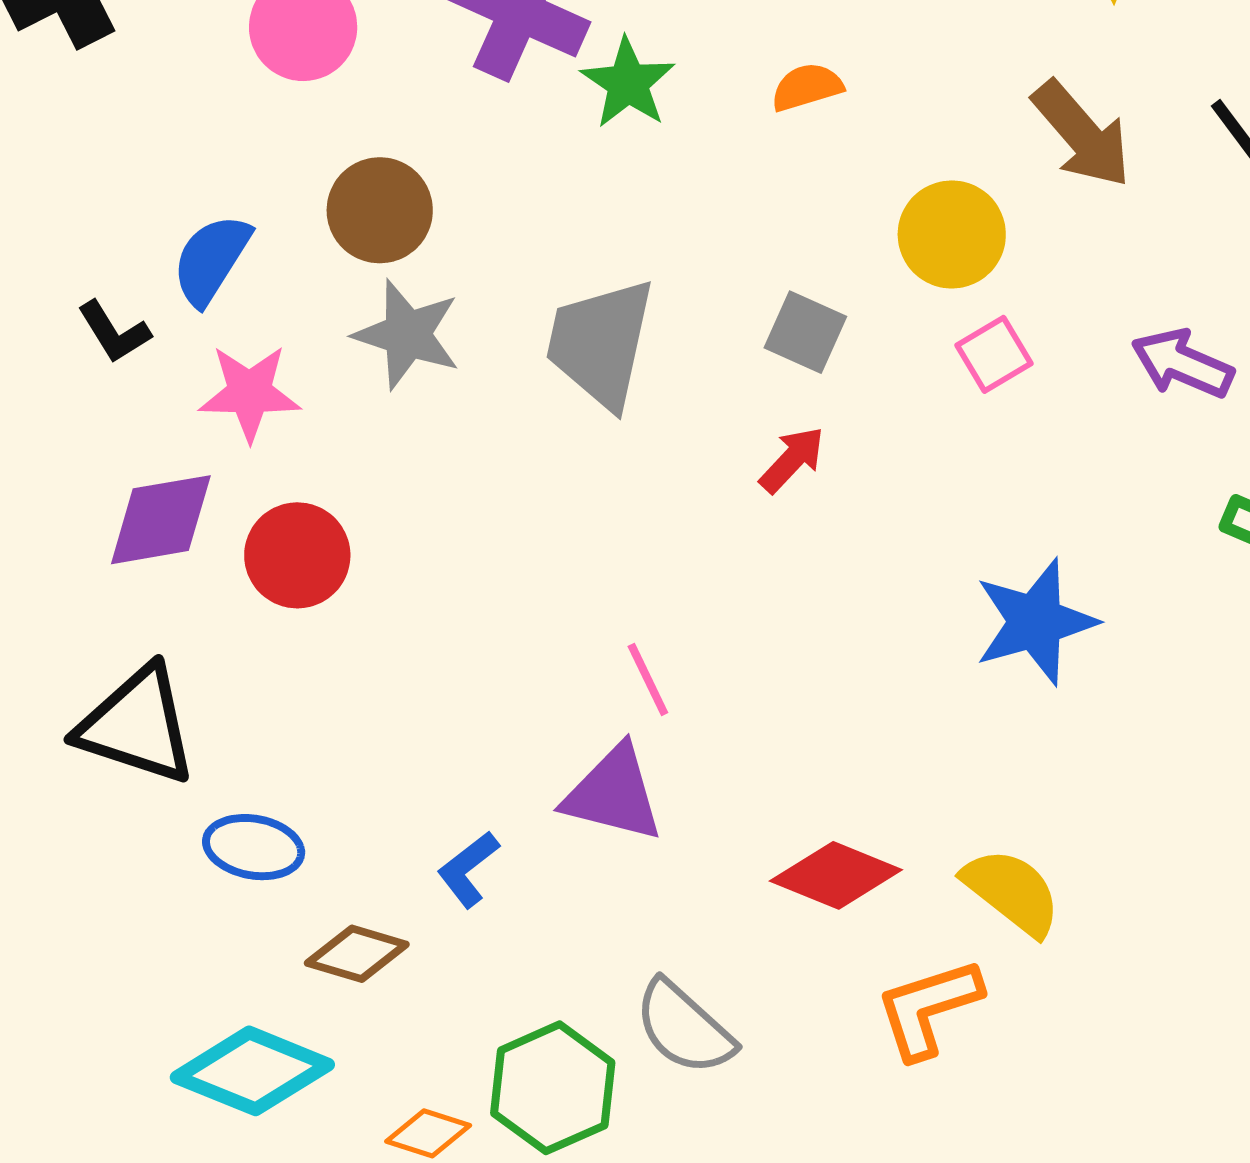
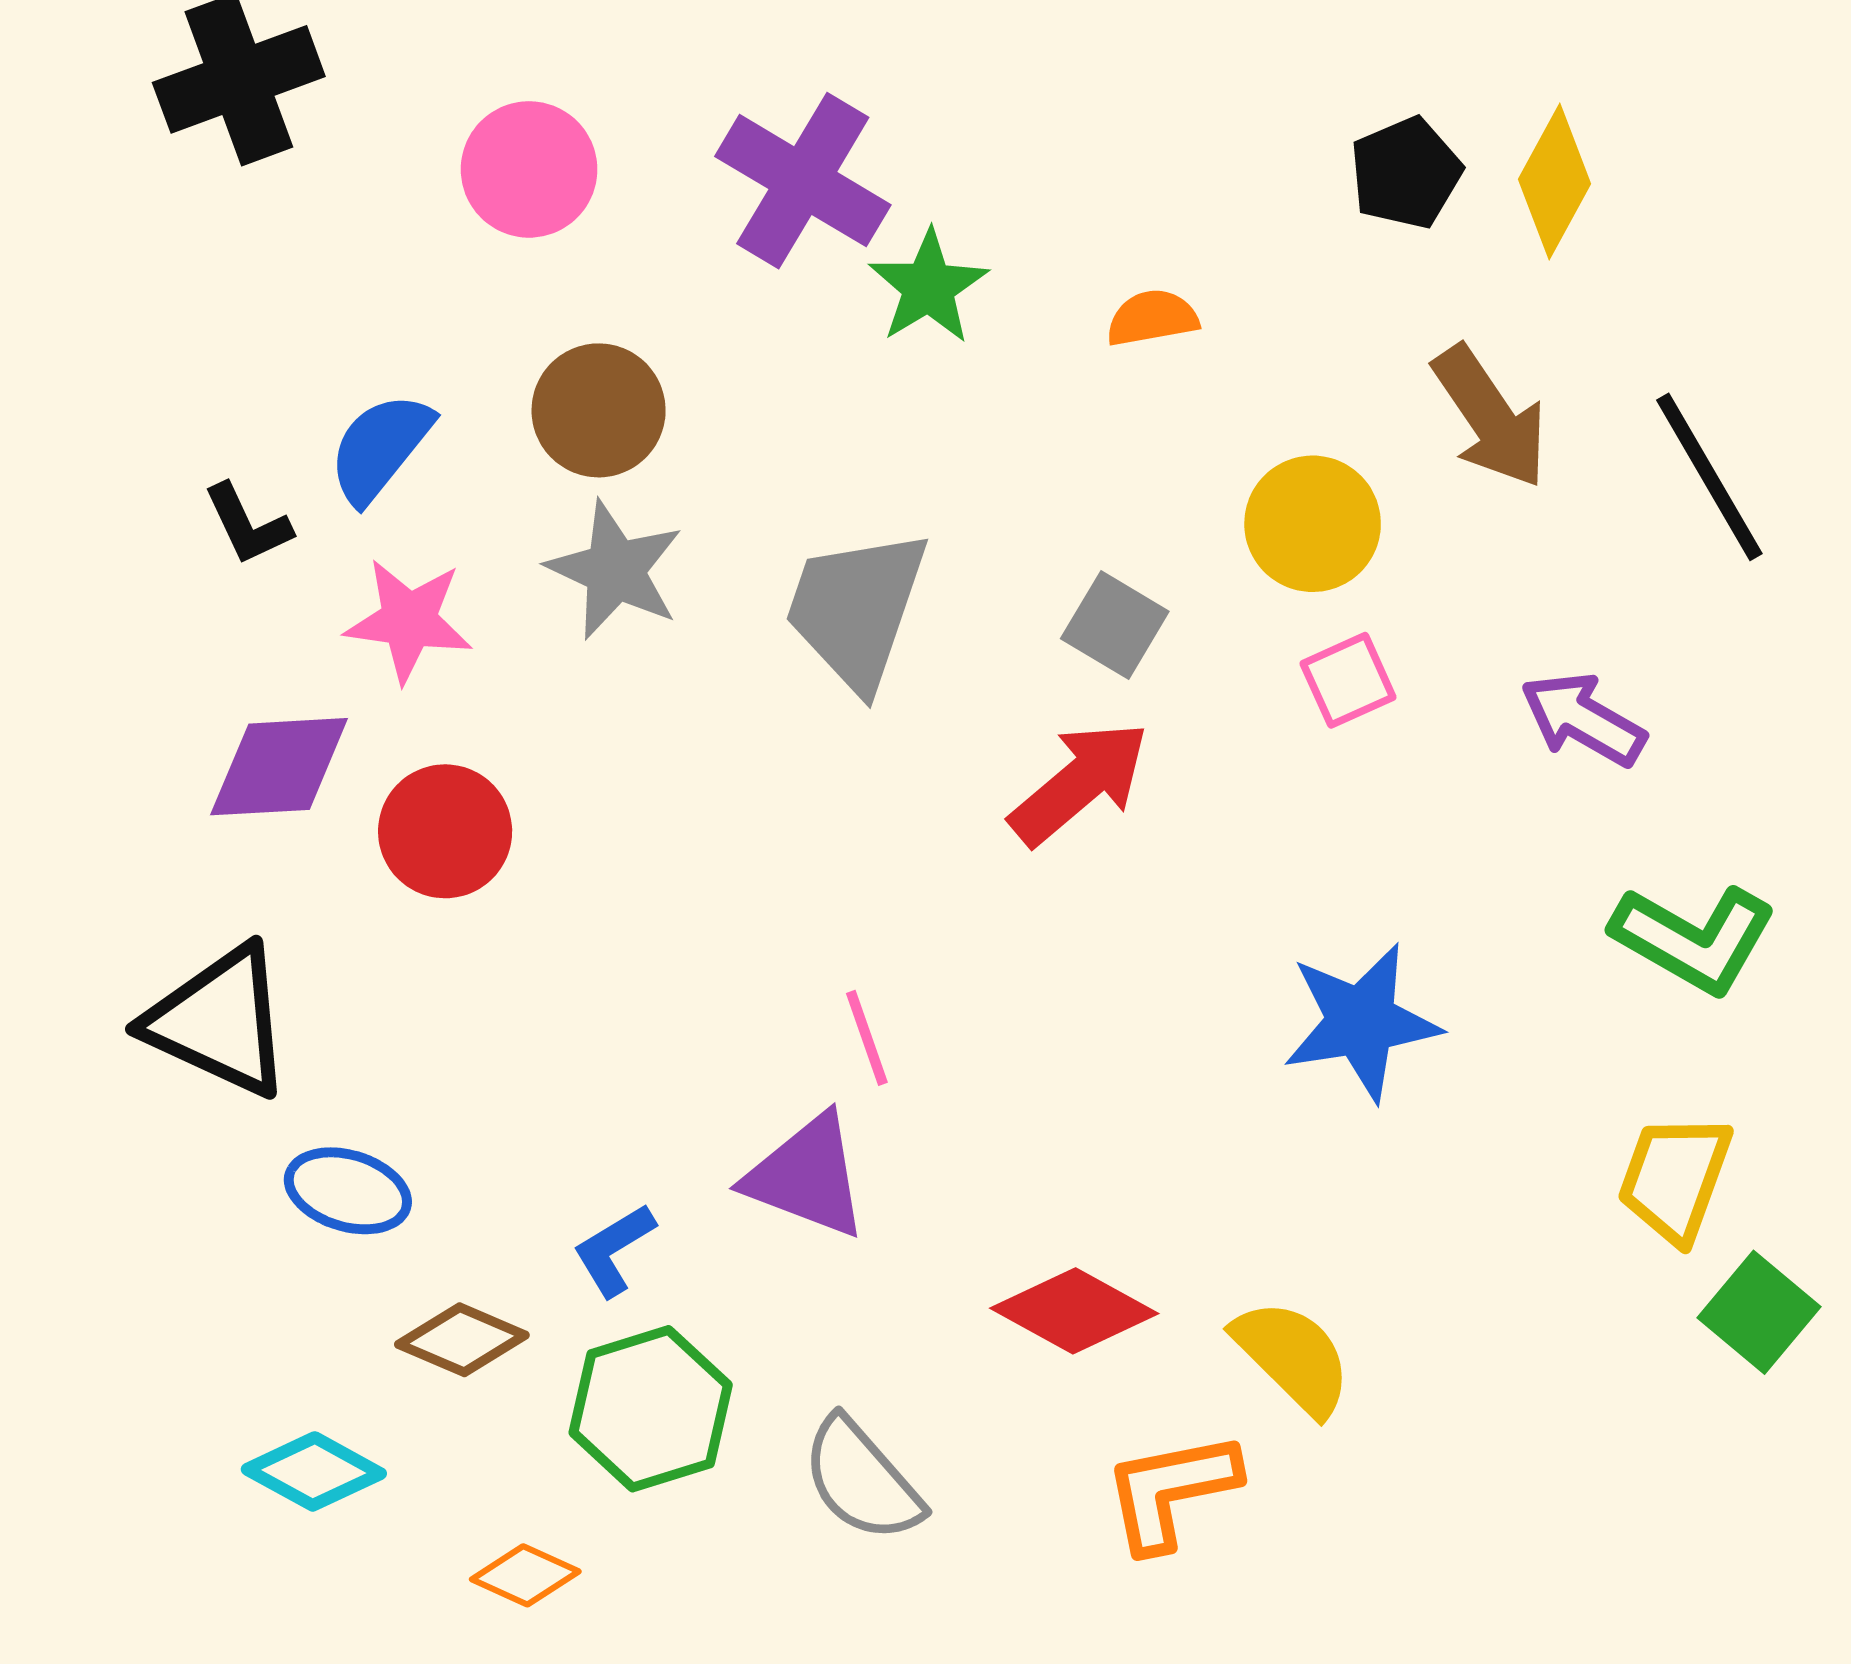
red arrow: (792, 460) -> (1080, 783), size x1.6
cyan diamond: (252, 1071) -> (314, 1471), size x0.7
green hexagon: (553, 1088) -> (651, 1409), moved

